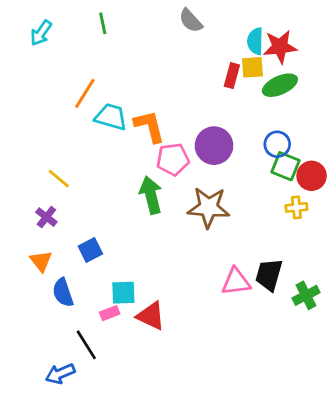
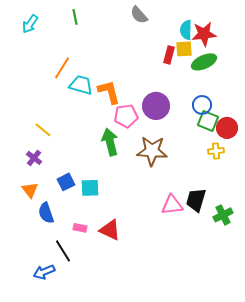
cyan square: (123, 293) -> (90, 188), moved
pink rectangle: (110, 313) -> (80, 228), turned 32

